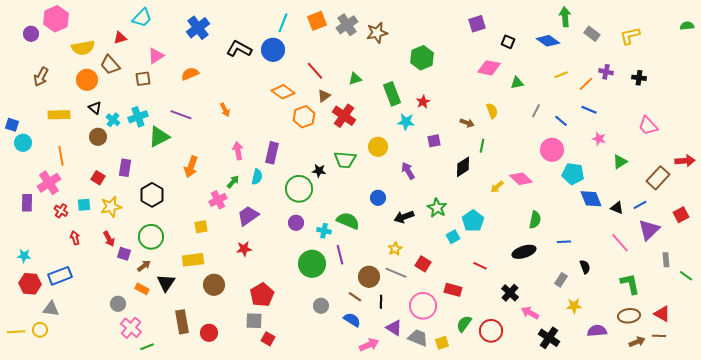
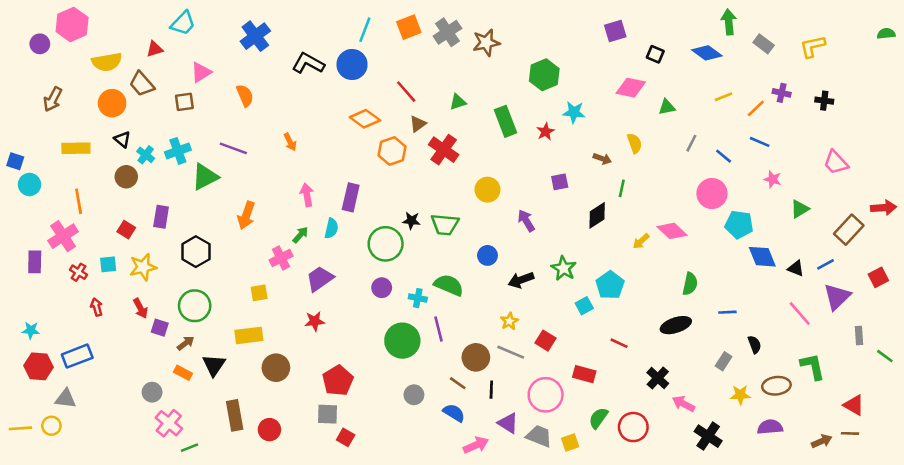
orange semicircle: (190, 74) -> (245, 95), turned 90
cyan star: (406, 122) -> (574, 112), moved
green trapezoid: (345, 160) -> (445, 224), moved
brown ellipse: (629, 316) -> (776, 386), moved

